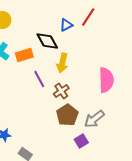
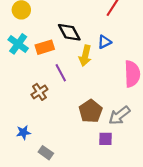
blue triangle: (66, 25) -> (104, 42), moved
brown cross: (61, 91) -> (39, 92), moved
purple square: (81, 141) -> (105, 139), turned 32

